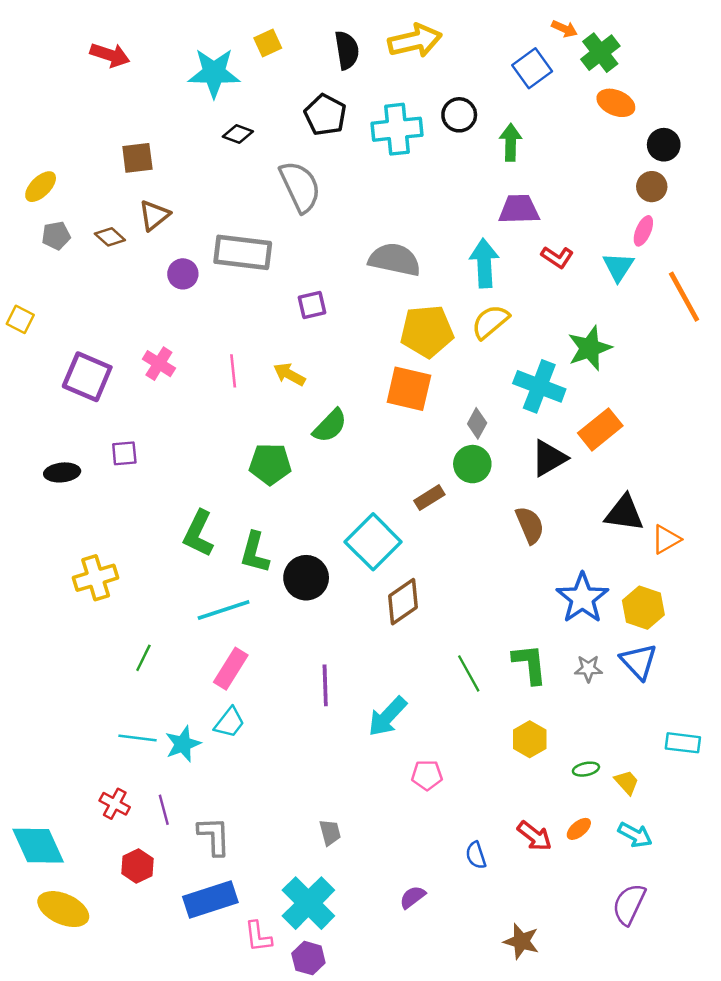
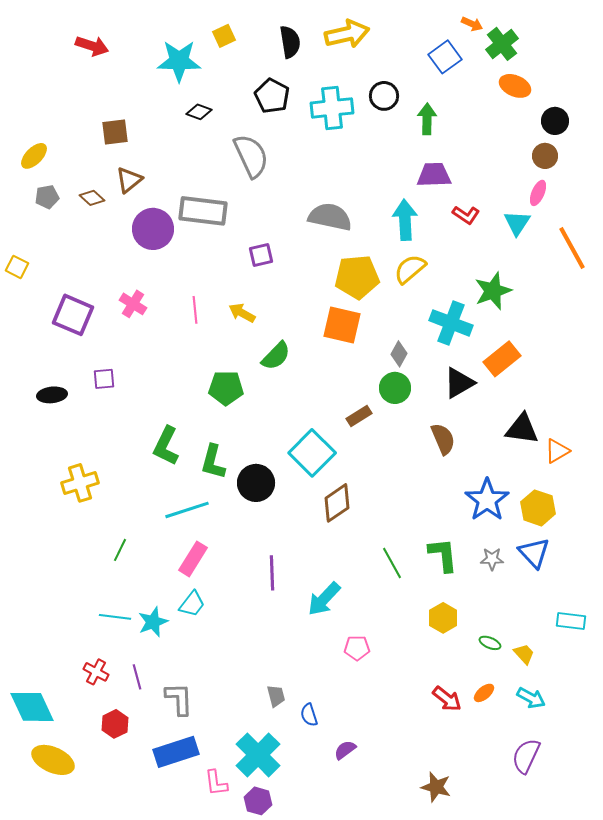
purple circle: (183, 274) -> (153, 229), size x1.6
green ellipse: (586, 769) -> (490, 643), turned 35
blue semicircle: (476, 855) -> (309, 715), moved

